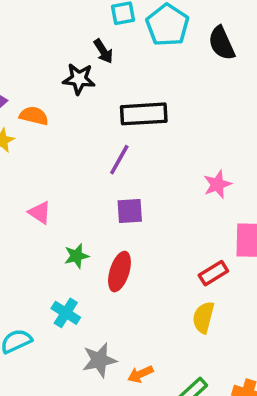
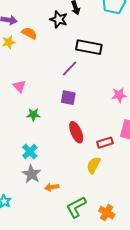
red ellipse: (119, 272) -> (76, 132), moved, turned -55
cyan cross: (66, 313) -> (30, 152), moved
gray star: (99, 360) -> (32, 174), turned 30

